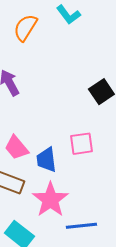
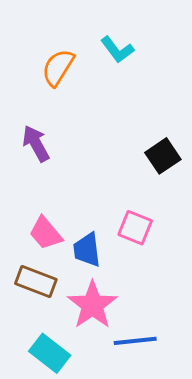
pink square: (81, 144) -> (135, 228), turned 30

